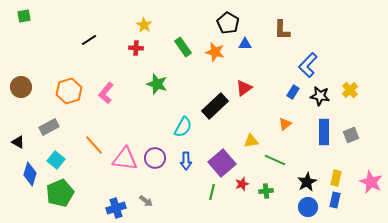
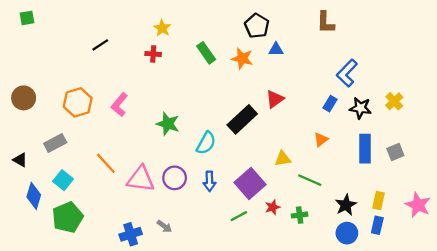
brown L-shape: (282, 30) -> (326, 22), moved
green star: (157, 84) -> (168, 124), moved
green line: (212, 192) -> (239, 216), turned 49

